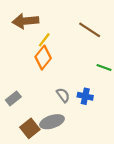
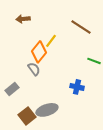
brown arrow: (25, 21) -> (23, 19), size x0.6
yellow line: (44, 40) -> (51, 41), moved
gray semicircle: (63, 95) -> (34, 69), moved

